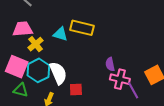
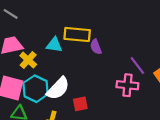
purple semicircle: (110, 64) -> (96, 47), moved
white semicircle: (58, 73) -> (58, 88), turned 75
purple line: (133, 90) -> (137, 65), moved

